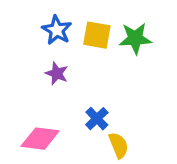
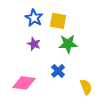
green star: (135, 38) -> (68, 44), moved
yellow semicircle: (119, 145) -> (86, 87), moved

